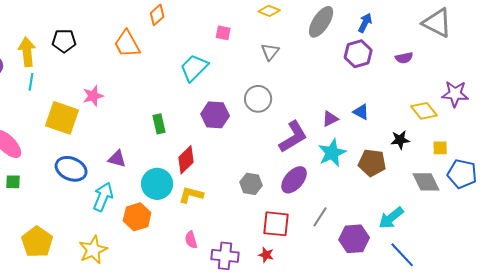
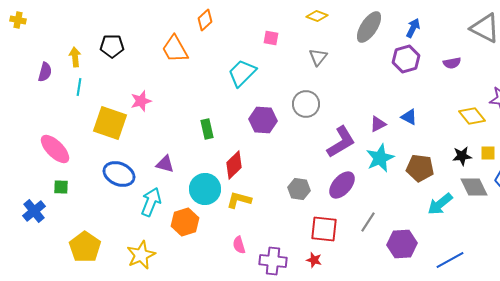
yellow arrow: (27, 52) -> (75, 57), size x0.7
black star: (400, 140) -> (462, 156), moved
cyan arrow: (391, 218) -> (440, 204), moved
blue line: (402, 255) -> (450, 260), turned -76

